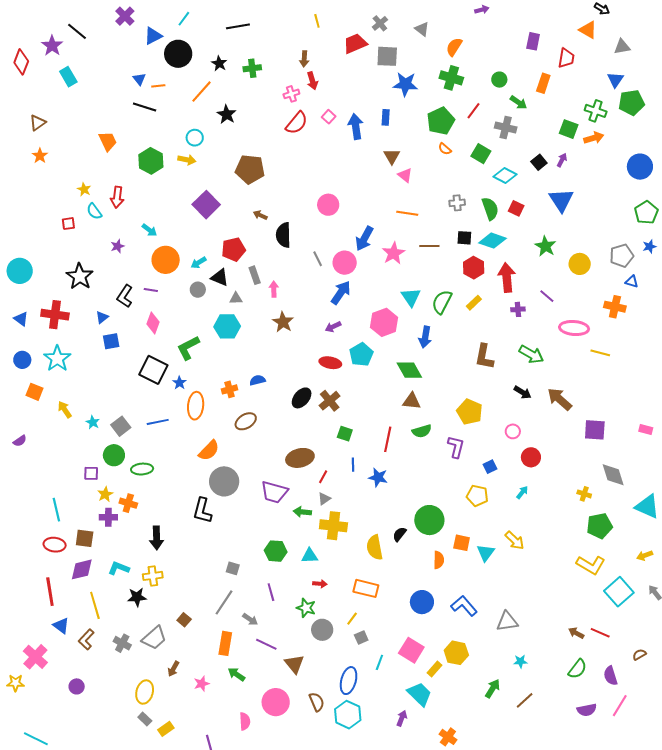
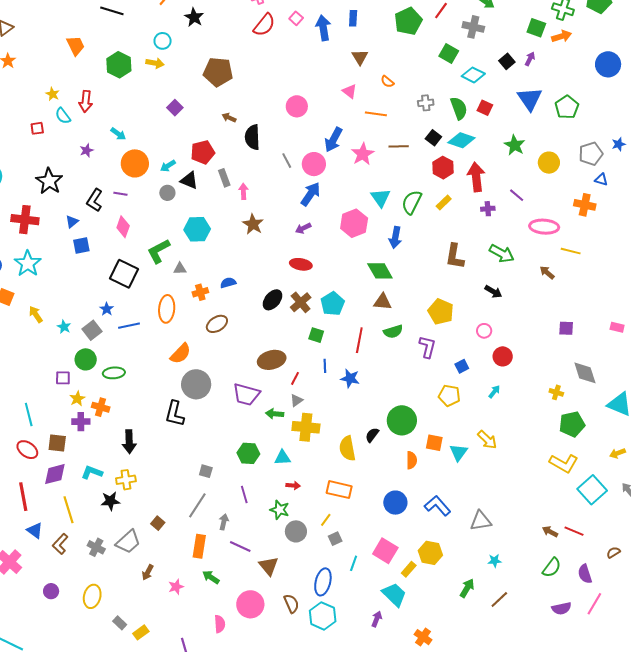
orange semicircle: (445, 149) -> (387, 82), moved
pink triangle: (405, 175) -> (350, 91), moved
purple square: (206, 205) -> (175, 108), size x0.6
green pentagon: (646, 212) -> (567, 107), moved
black square: (464, 238) -> (433, 138), turned 35
gray triangle: (236, 298) -> (180, 269), moved
cyan pentagon: (361, 354) -> (333, 304), moved
blue star: (179, 383) -> (107, 309), moved
brown arrow: (560, 399) -> (547, 273), moved, size x0.6
purple square: (595, 430) -> (566, 328), size x0.7
red ellipse: (55, 545) -> (27, 450), turned 30
gray arrow: (250, 619) -> (224, 522), turned -112
yellow ellipse: (145, 692) -> (92, 596), moved

